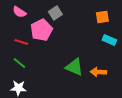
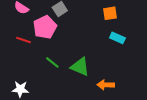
green line: (19, 63) -> (52, 62), moved
orange arrow: (98, 72) -> (106, 85), moved

